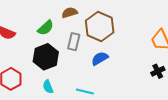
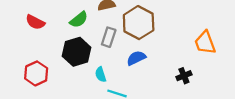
black cross: (158, 71) -> (184, 76), moved
cyan semicircle: (48, 87) -> (101, 74), moved

